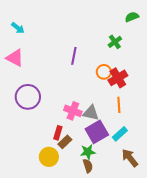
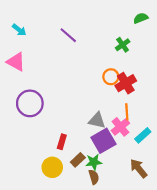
purple line: (74, 56) -> (68, 35), moved, turned -60
pink cross: (73, 111) -> (120, 127), moved, turned 30
cyan rectangle: (120, 134) -> (143, 135), moved
brown rectangle: (65, 142) -> (78, 160), moved

